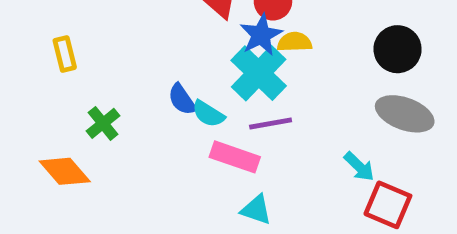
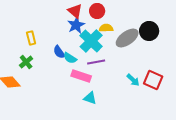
blue star: (261, 35) -> (76, 25), moved
yellow rectangle: (65, 54) -> (31, 38), moved
gray ellipse: (405, 114) -> (127, 38), moved, turned -55
red square: (388, 205) -> (153, 80), moved

